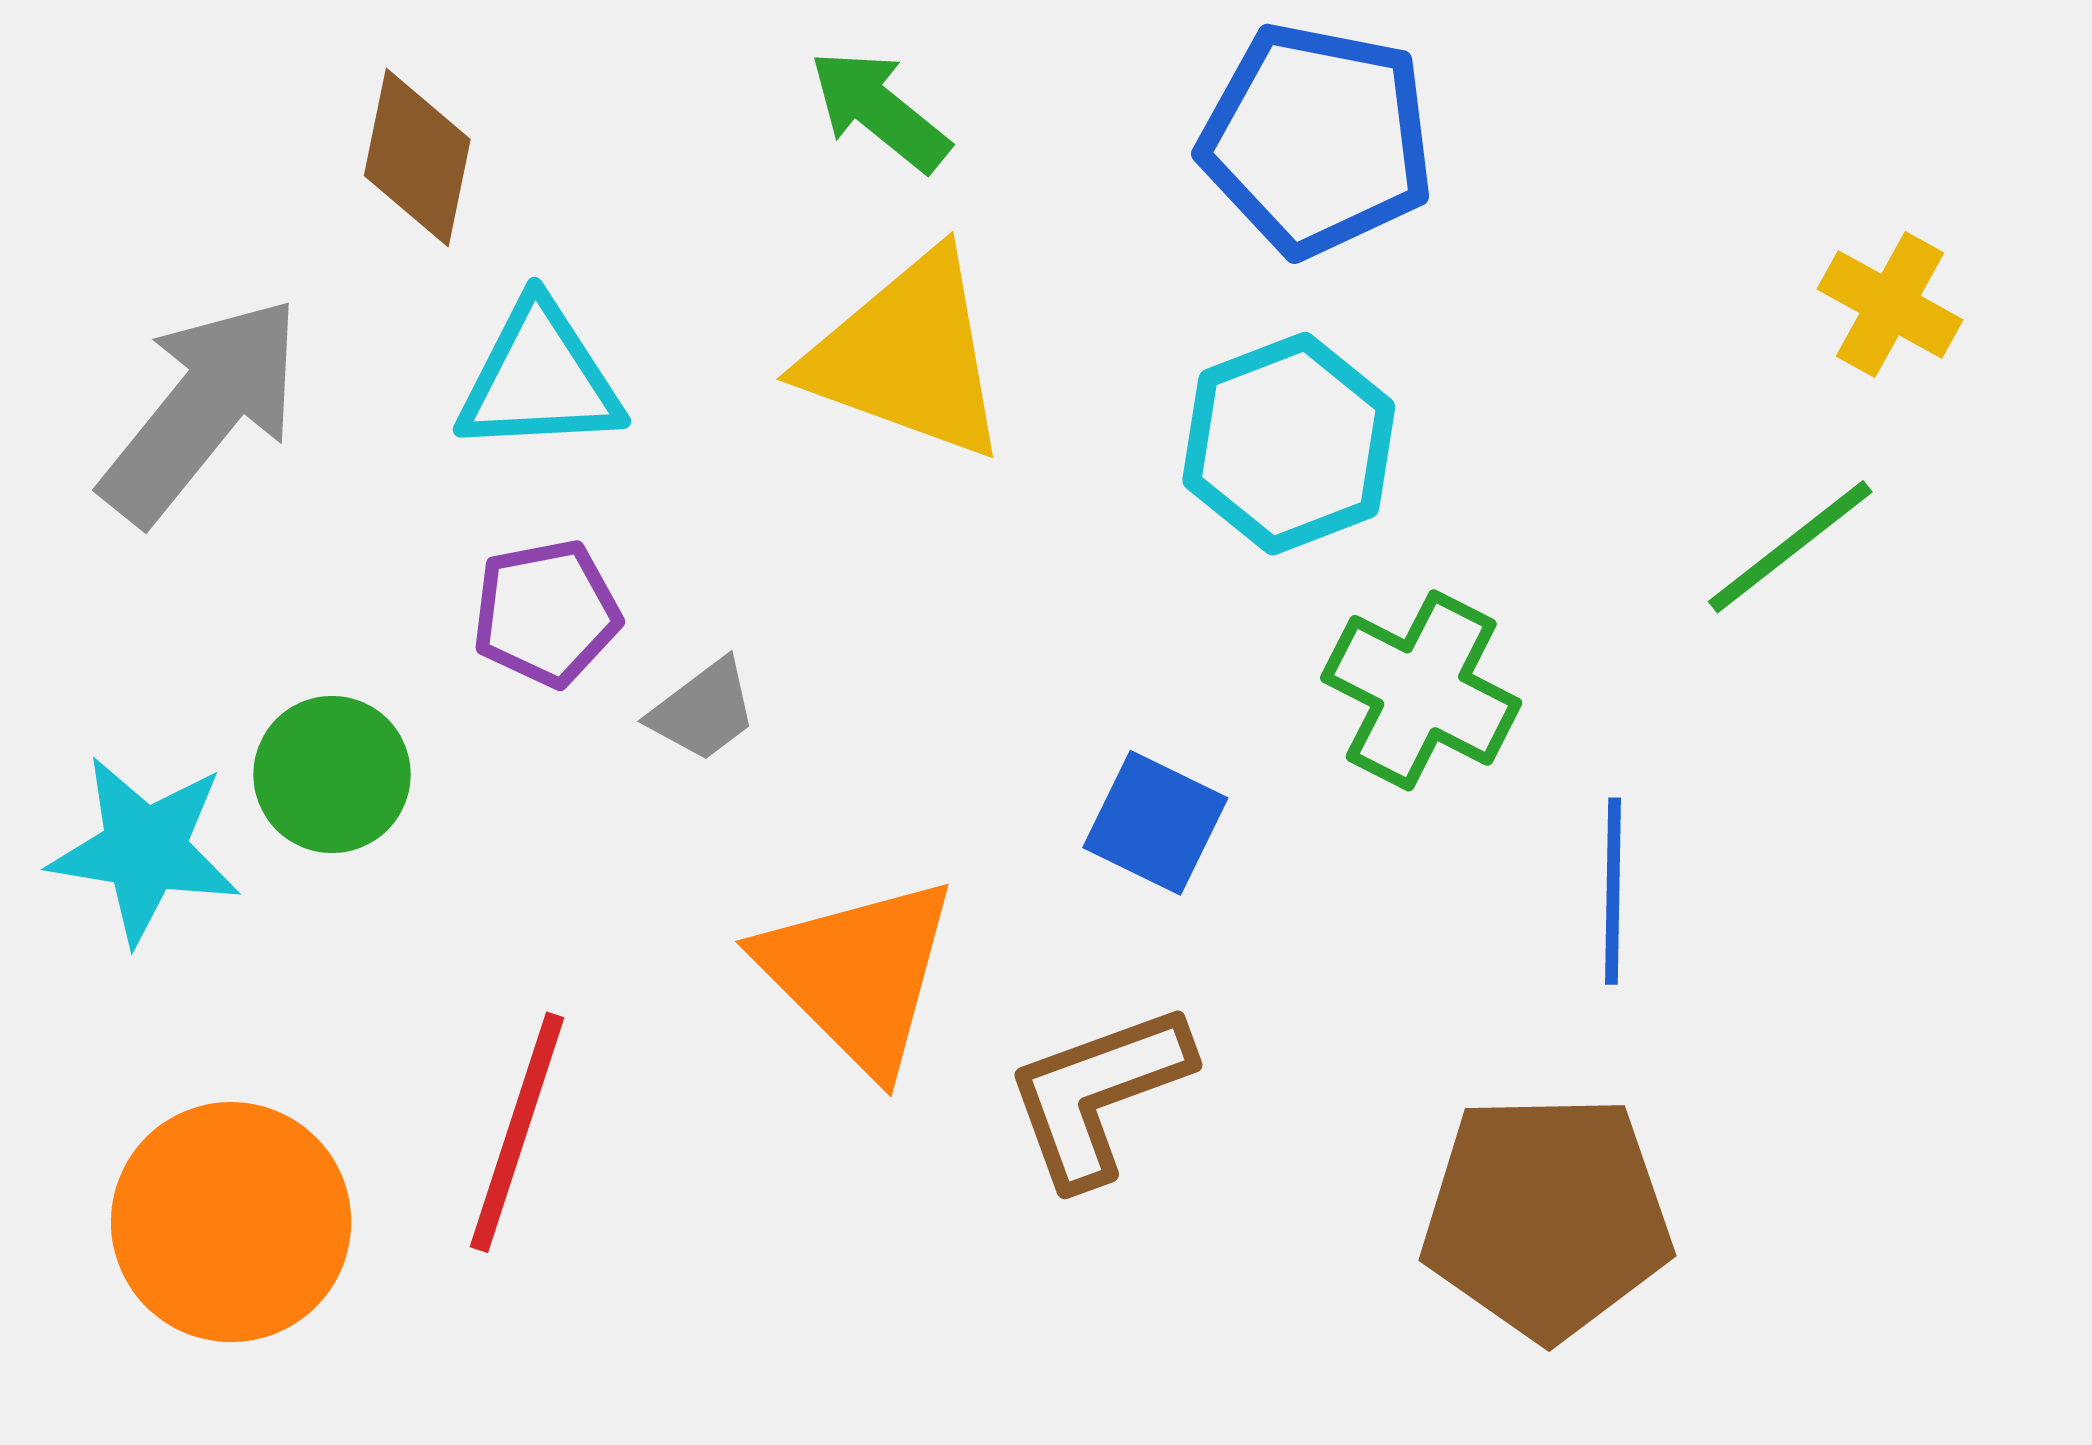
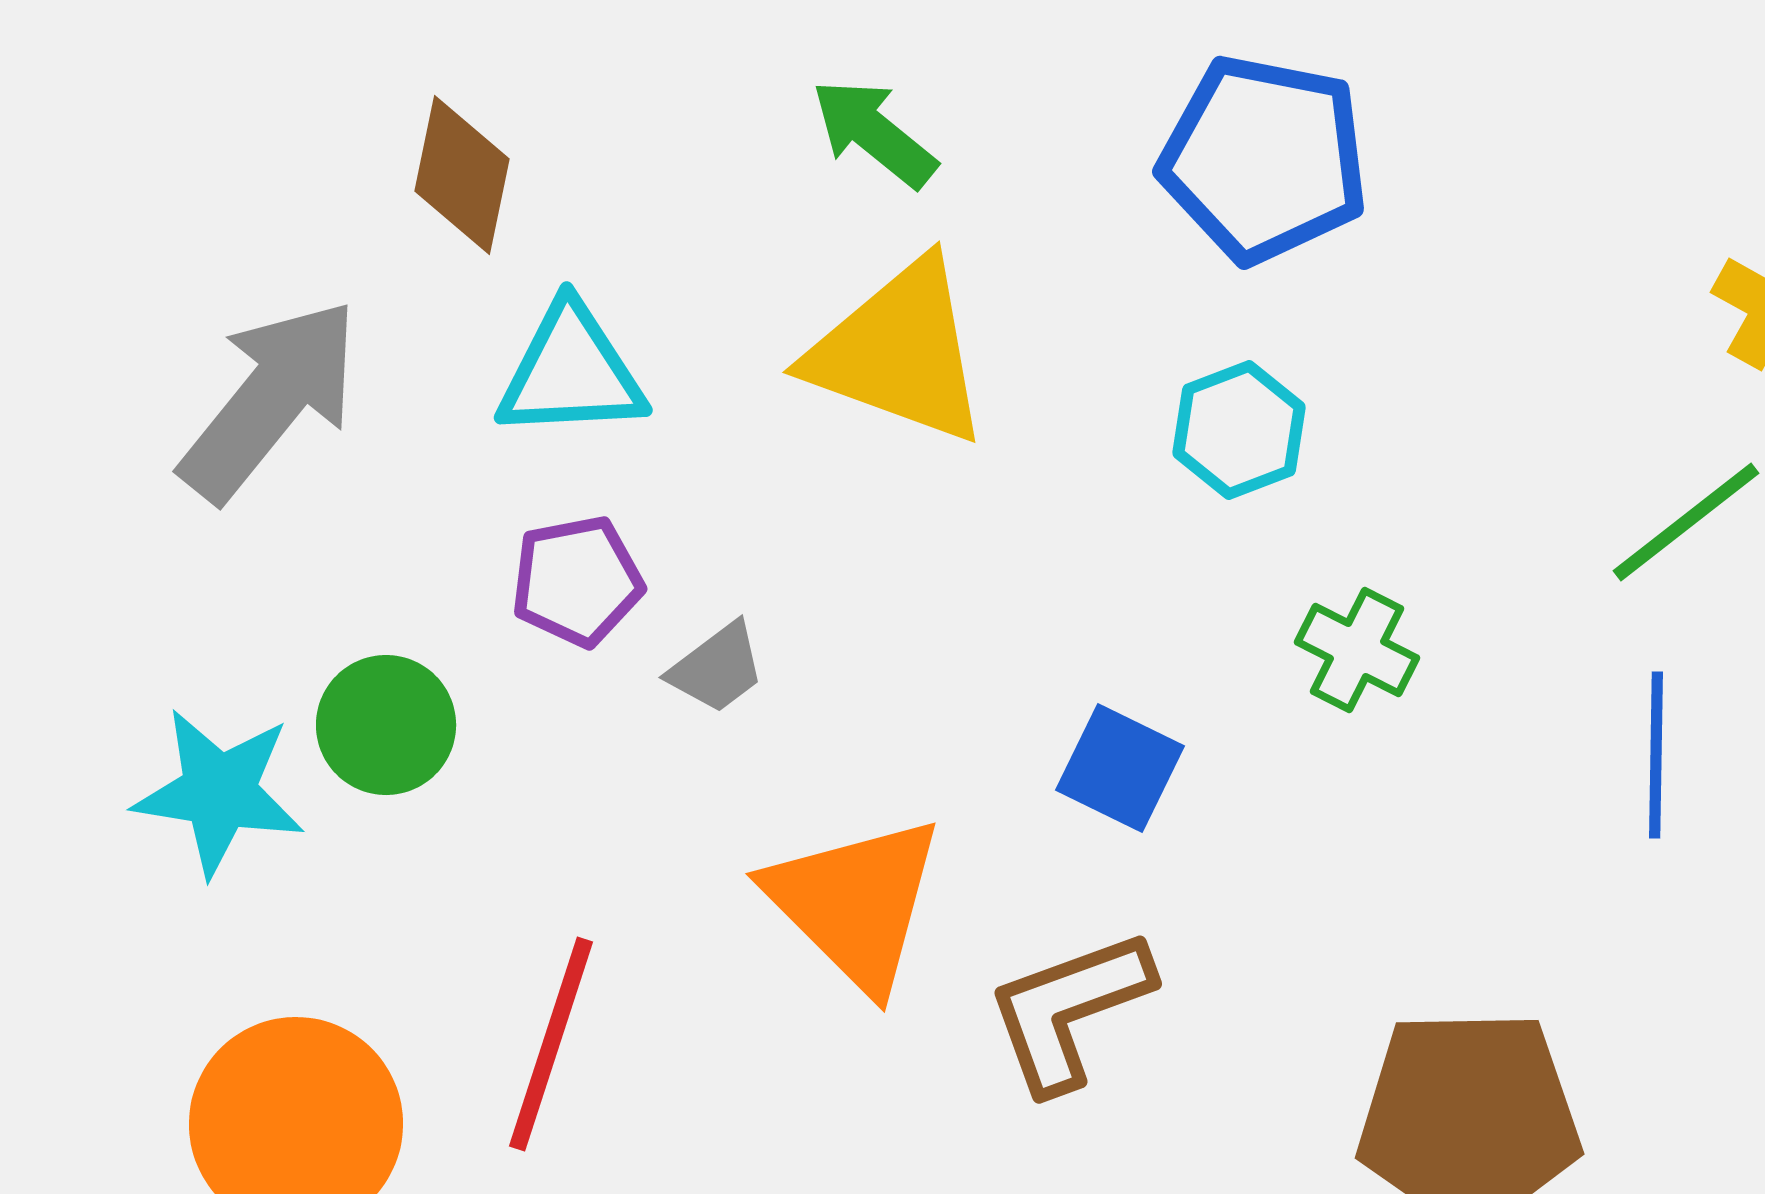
cyan hexagon: (1289, 444) -> (1239, 430), size x0.7
green cross: (1421, 690) -> (1357, 650), size x0.7
blue line: (1613, 891) -> (1656, 755), moved

